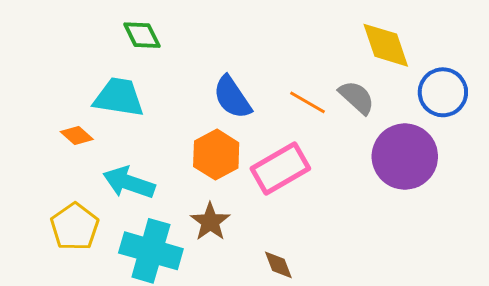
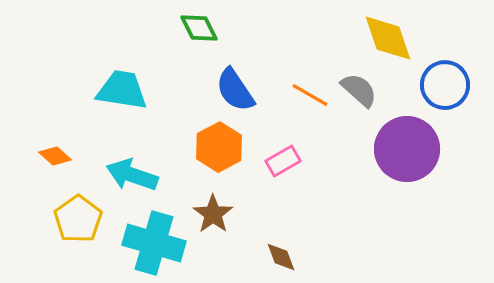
green diamond: (142, 35) -> (199, 28), moved
orange diamond: (77, 135) -> (55, 156), moved
pink rectangle: (280, 169) -> (283, 161), size x0.6

